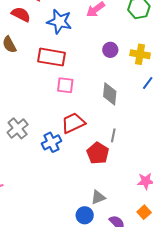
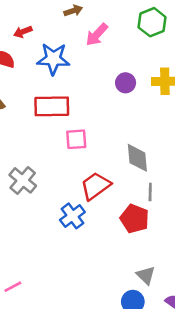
gray diamond: (110, 94) -> (137, 158), moved
gray cross: (18, 128) -> (23, 180), moved
gray triangle: (98, 197) -> (146, 275), turned -42

